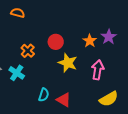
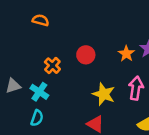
yellow star: (68, 63) -> (104, 94), moved
cyan semicircle: (44, 95) -> (37, 118), moved

